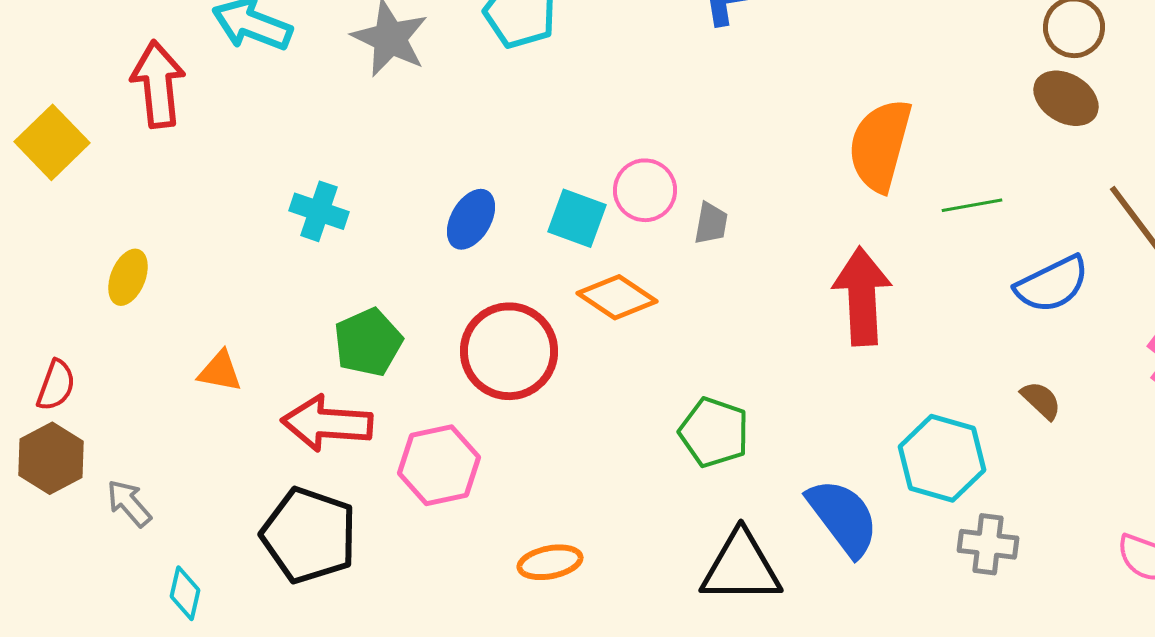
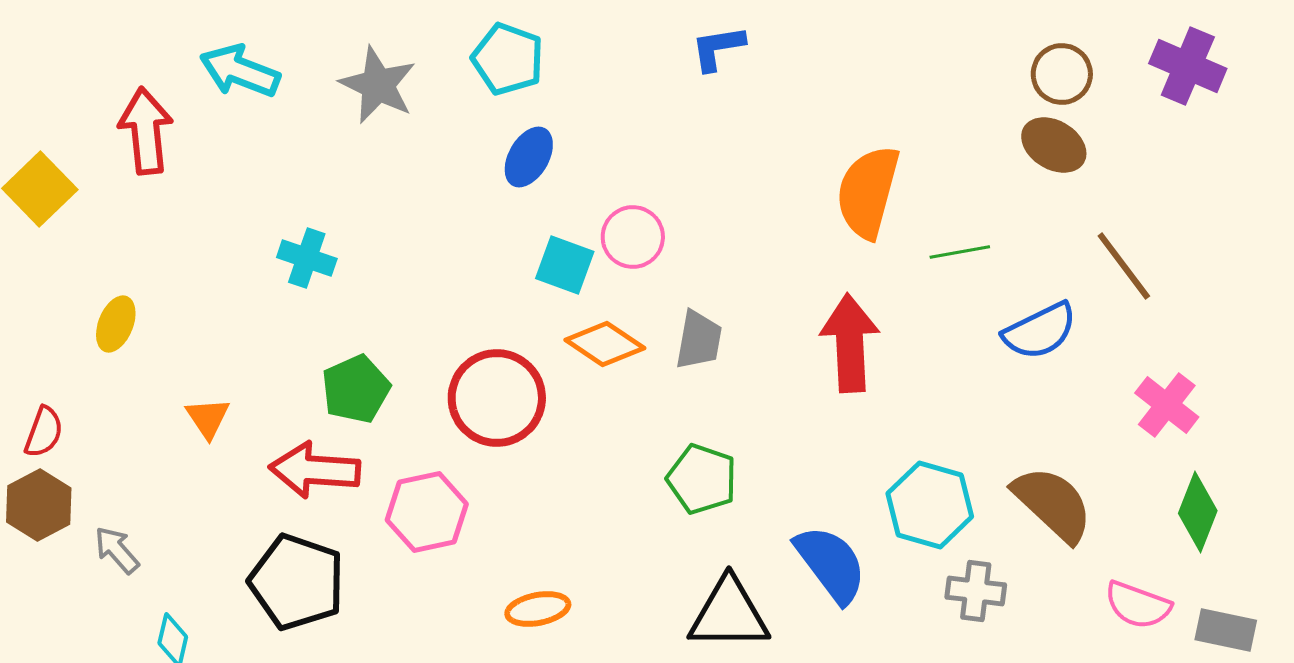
blue ellipse: (471, 219) -> (529, 157), moved
gray trapezoid: (711, 223) -> (699, 340), moved, size x1.4
orange triangle: (220, 371) -> (208, 418), turned 45
brown semicircle: (1041, 400) -> (1053, 504), moved, size x2.0

